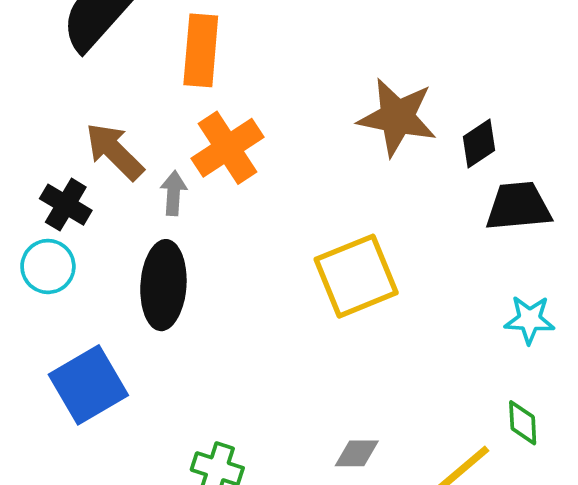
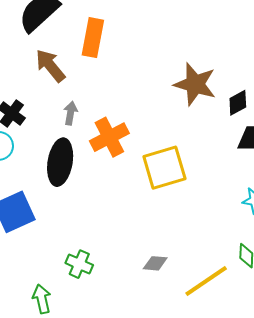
orange cross: (227, 148) -> (109, 137), moved
brown arrow: (115, 151) -> (50, 66), moved

